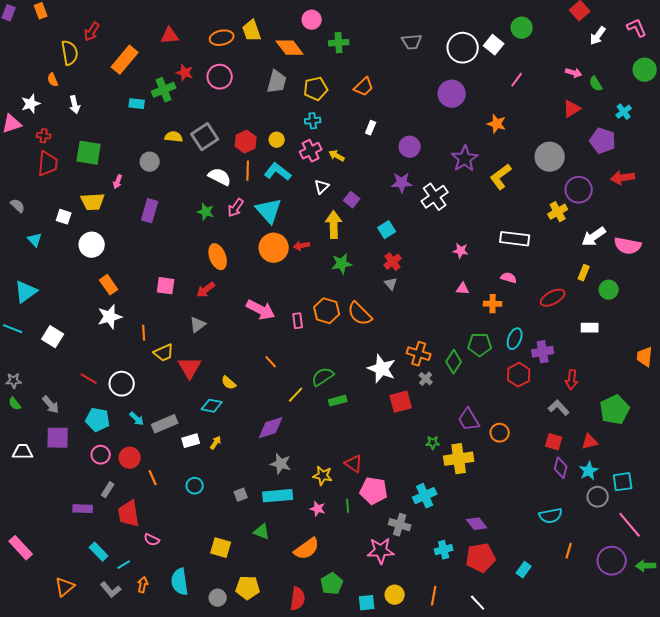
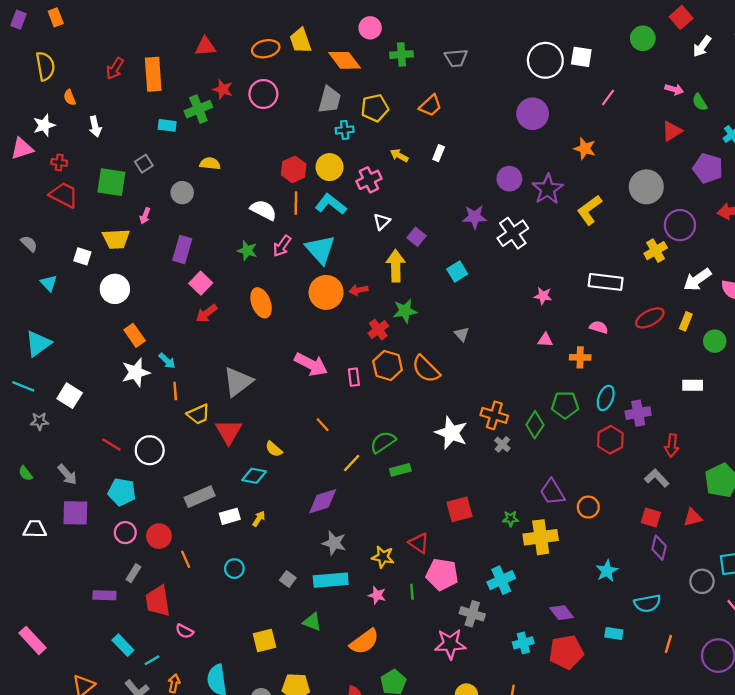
green circle: (522, 28) -> (643, 38), moved
red arrow: (92, 32) -> (115, 68), moved
gray trapezoid: (412, 42) -> (456, 58), moved
white square: (494, 45) -> (581, 57), turned -30
yellow semicircle: (70, 53) -> (45, 66), moved
orange rectangle: (125, 60) -> (153, 74), turned -44
cyan cross: (313, 121) -> (345, 130), moved
gray square: (205, 137) -> (144, 164), moved, size x0.6
yellow circle: (277, 140) -> (330, 167), size x1.5
purple circle: (410, 147) -> (509, 179), moved
yellow arrow: (337, 156) -> (399, 155), moved
red trapezoid: (48, 164) -> (64, 195), turned -68
red cross: (393, 262) -> (378, 330), moved
pink square: (166, 286) -> (201, 283), moved, turned 36
red arrow: (206, 290) -> (207, 313), moved
red ellipse: (553, 298) -> (650, 318), moved
gray triangle: (198, 325) -> (238, 382), size x1.6
gray star: (14, 381) -> (39, 421), moved
red square: (401, 402) -> (459, 509), moved
cyan arrow: (137, 419) -> (167, 361), moved
cyan star: (589, 471) -> (607, 571), moved
gray square: (241, 495) -> (288, 579), turned -32
yellow square: (221, 548) -> (265, 640), turned -30
cyan rectangle: (524, 570) -> (614, 634), moved, turned 63

